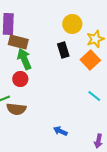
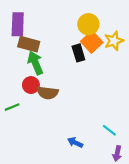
orange square: (90, 60) -> (92, 42), moved
cyan line: (94, 96) -> (109, 130), moved
brown semicircle: (16, 109) -> (48, 93), moved

